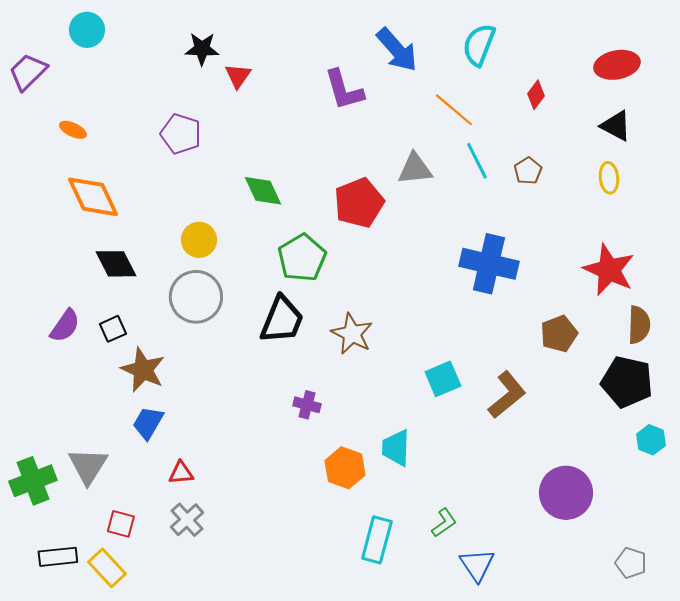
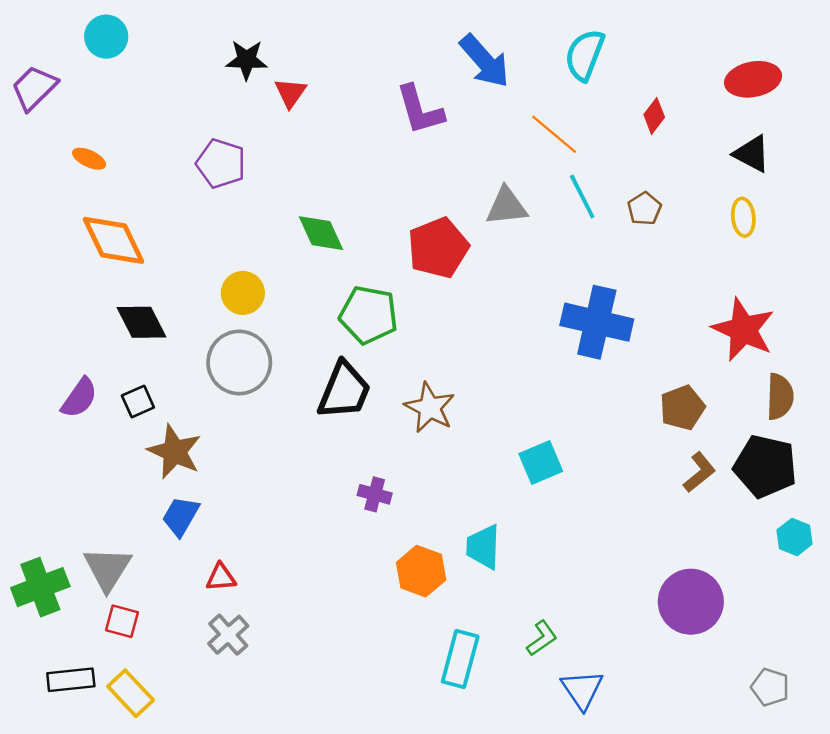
green pentagon: (302, 258) -> (369, 315), turned -30
brown L-shape: (507, 395) -> (699, 472), moved, size x0.7
red square: (121, 524) -> (122, 621), moved

